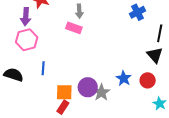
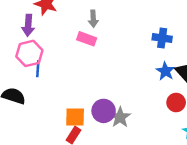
blue cross: (137, 12) -> (162, 38), moved, turned 35
blue line: (43, 68) -> (38, 69), moved
blue star: (124, 78) -> (165, 71), moved

